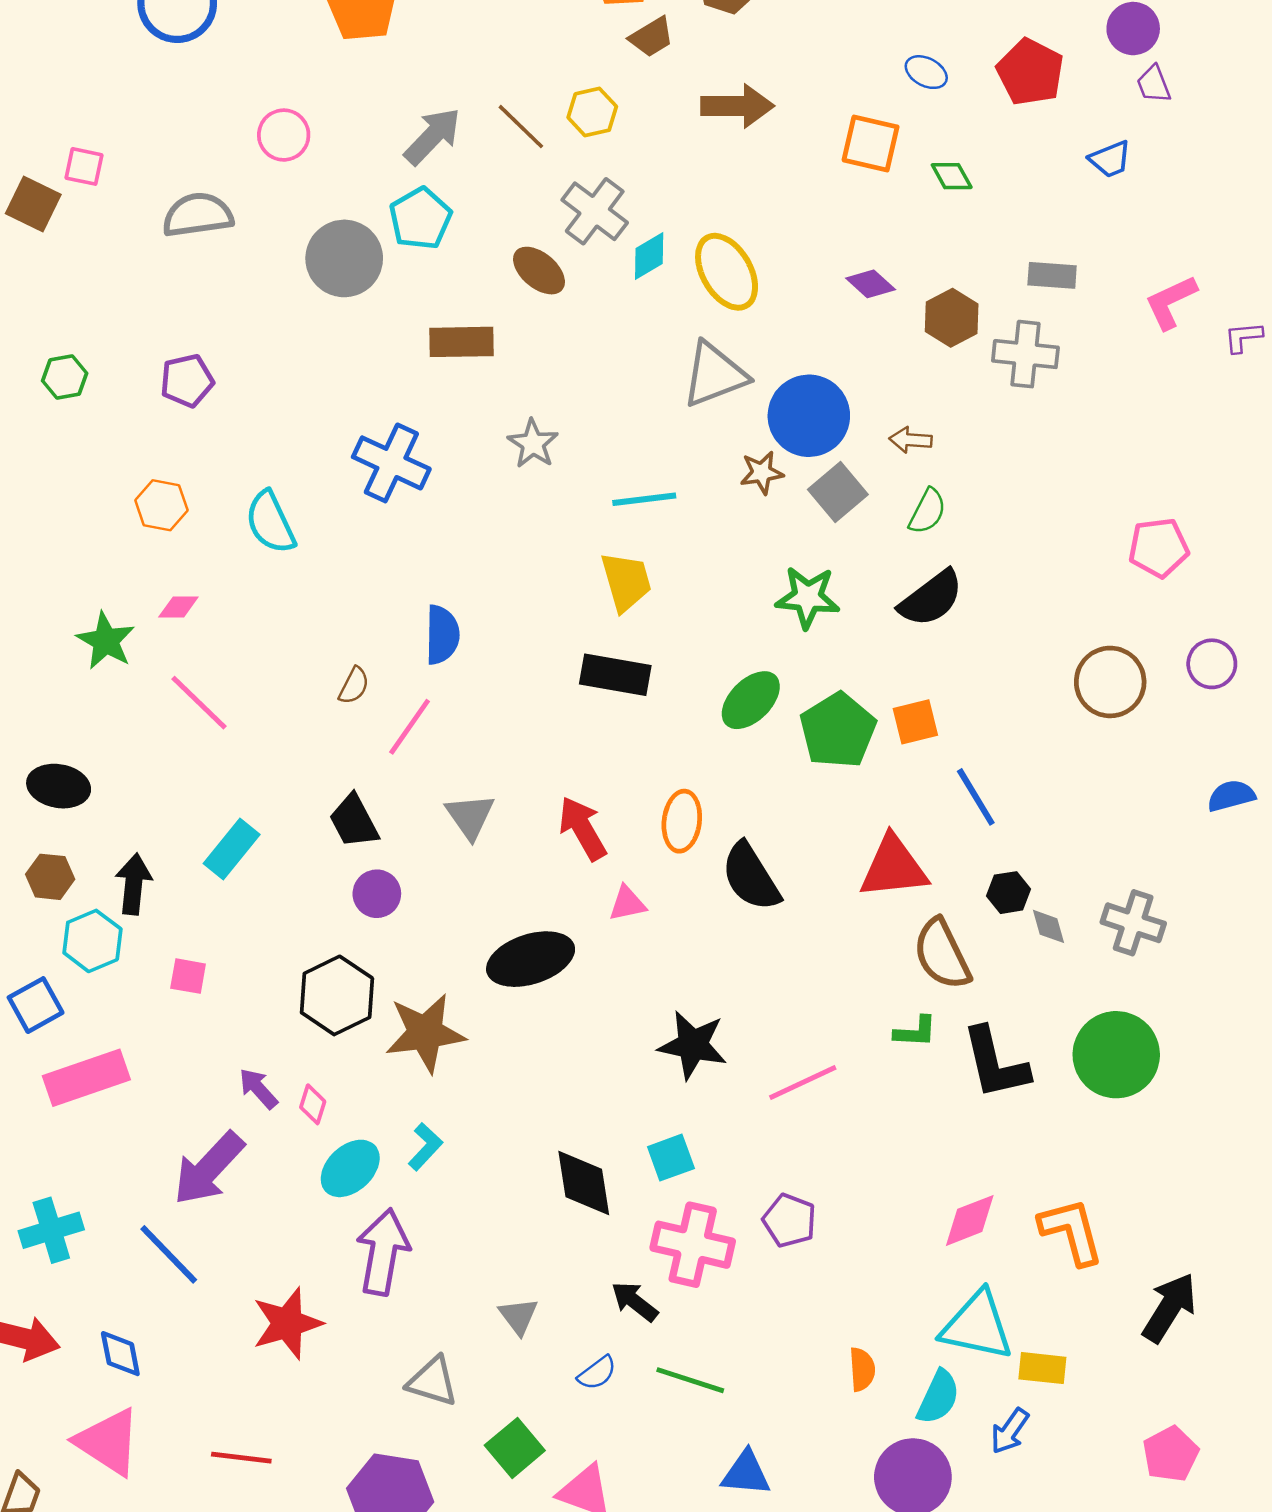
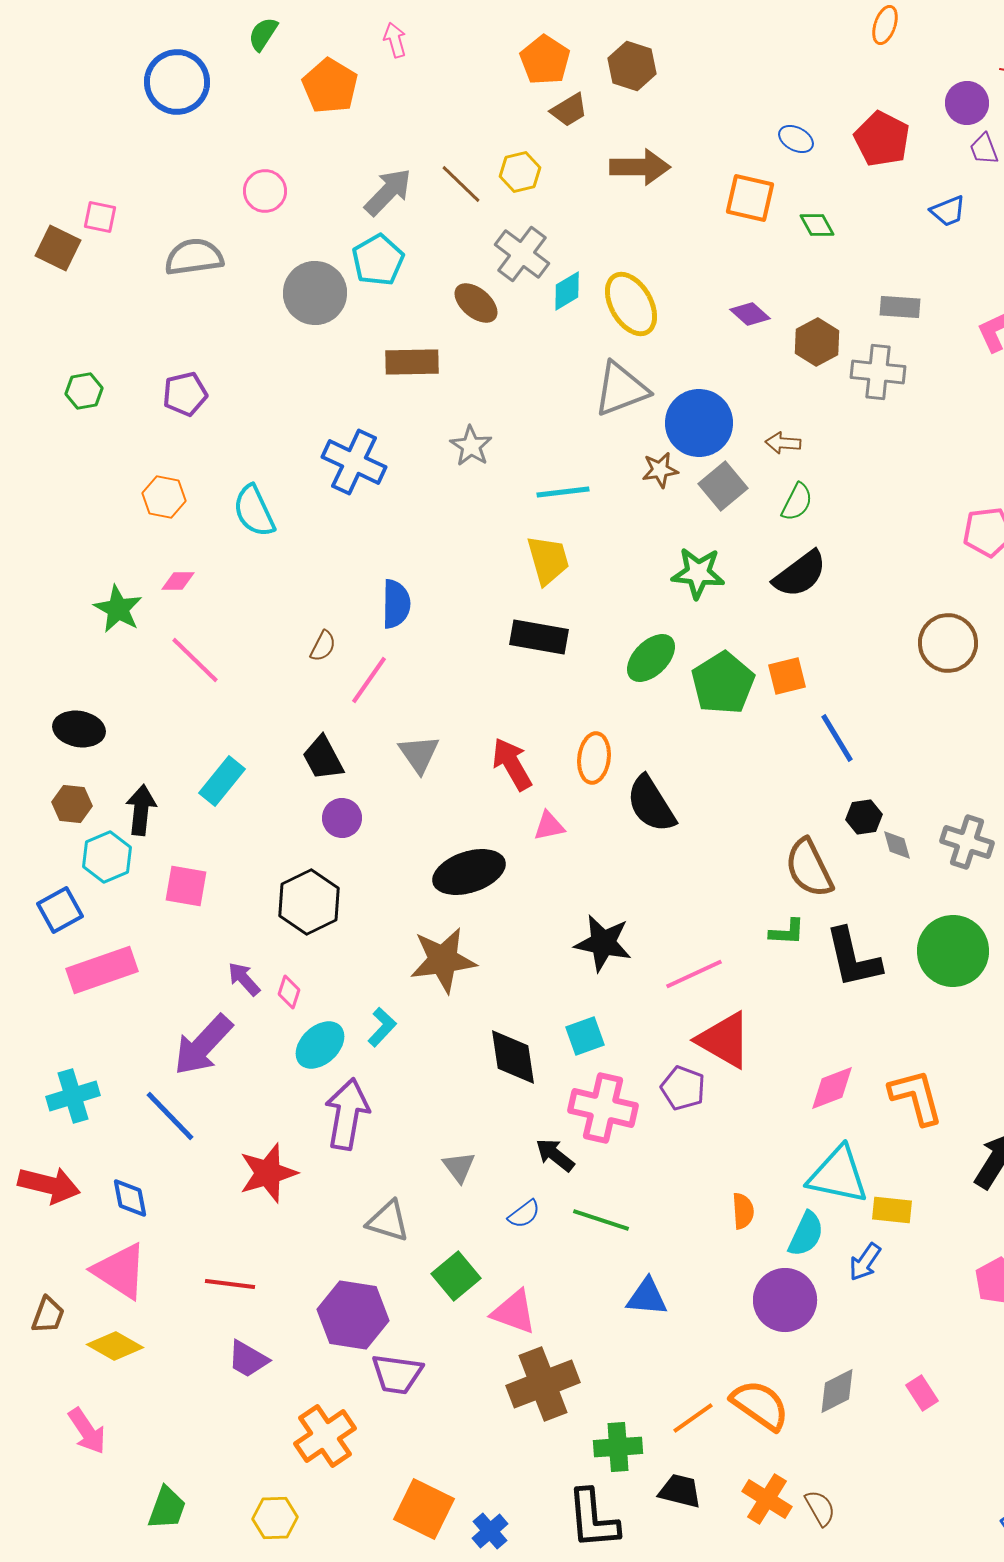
red triangle: (894, 867) -> (724, 1040), moved, turned 36
pink square: (188, 976) -> (186, 886), size x1.4
brown star: (425, 1033) -> (443, 960), moved

